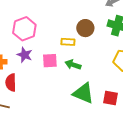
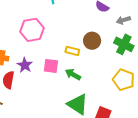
purple star: (25, 55) -> (25, 65), moved

